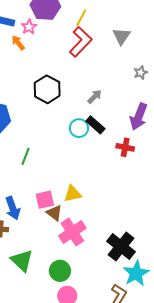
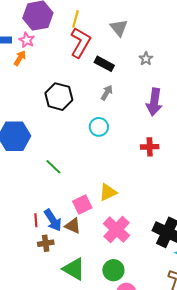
orange arrow: (18, 43) -> (20, 58), turned 84
black rectangle: (95, 125) -> (104, 64), moved
red cross: (125, 147) -> (150, 147), moved
green line: (26, 156) -> (53, 167), turned -54
brown triangle: (54, 213) -> (73, 226), moved

